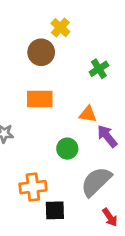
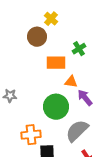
orange rectangle: (40, 99) -> (56, 63), moved
green circle: (67, 149) -> (56, 107), size x1.6

